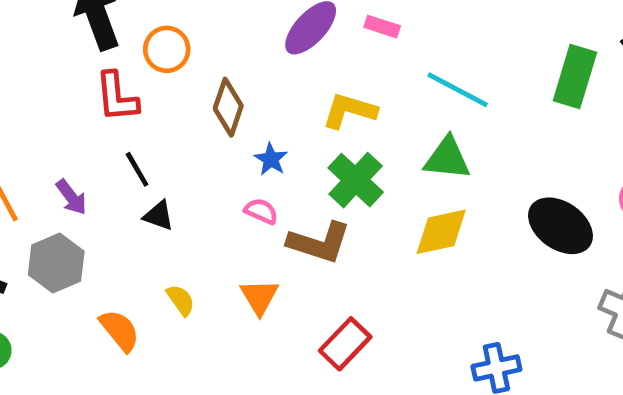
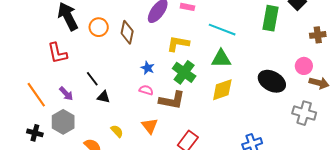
red L-shape: (117, 97) -> (57, 53), moved
brown diamond: (228, 107) -> (127, 32), moved

